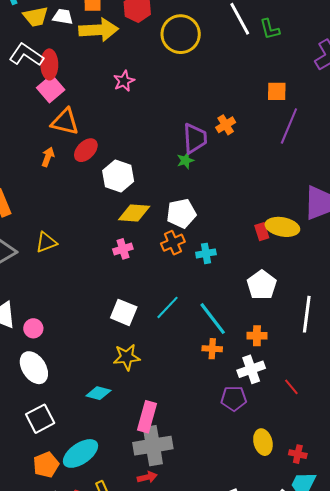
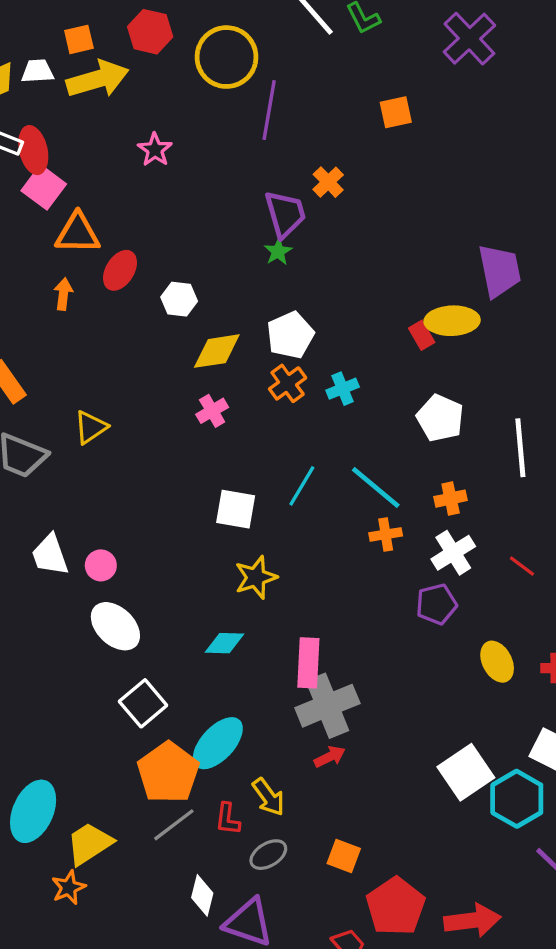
purple line: (289, 126) -> (269, 110), moved
white hexagon: (118, 176) -> (179, 299), size x0.7
orange pentagon: (46, 465) -> (168, 773), size x1.5

